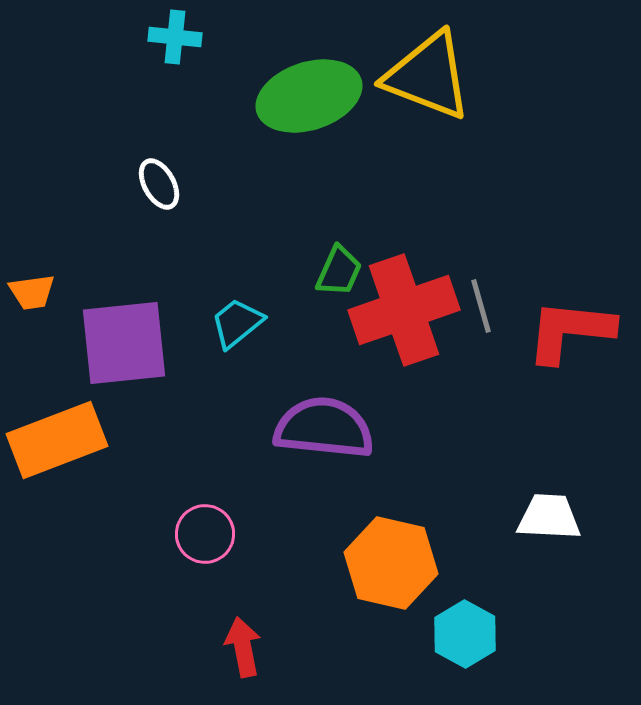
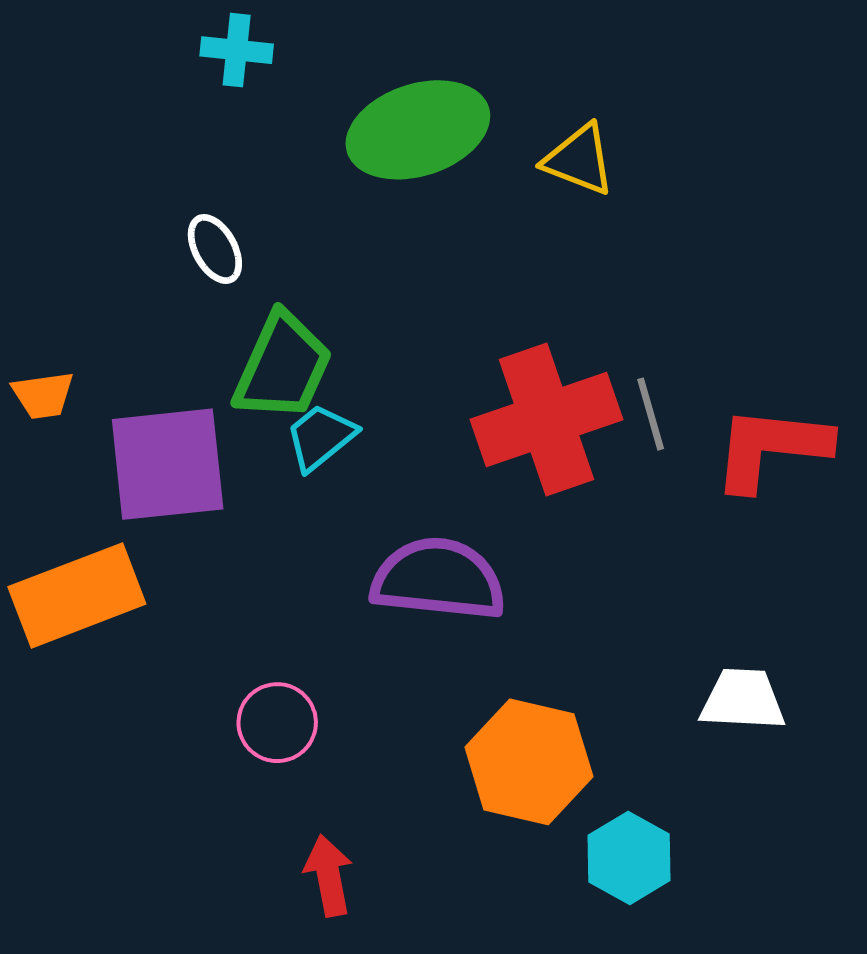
yellow triangle: (428, 76) -> (579, 160), moved, size x0.6
green trapezoid: (339, 271) -> (283, 367), moved, size x1.6

